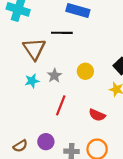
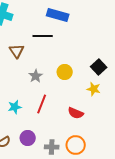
brown triangle: (34, 49) -> (17, 51), size x0.7
cyan star: (32, 81) -> (15, 107), moved

